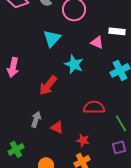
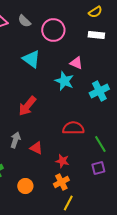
white rectangle: (117, 31) -> (96, 35), moved
cyan triangle: (52, 38) -> (31, 59), turned -36
cyan star: (74, 64) -> (64, 81), moved

